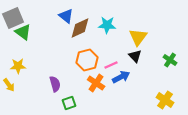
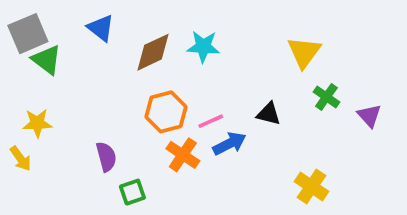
blue triangle: (66, 16) -> (101, 28), moved
yellow triangle: (138, 37) -> (304, 52), moved
black triangle: (135, 56) -> (269, 114), moved, turned -32
green cross: (170, 60) -> (326, 97), moved

